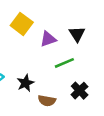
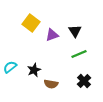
green line: (64, 63) -> (79, 54), moved
black cross: (80, 91) -> (84, 81), moved

